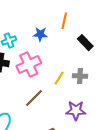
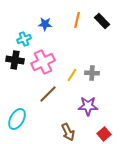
blue star: (40, 34) -> (45, 24), moved
black rectangle: (85, 43) -> (102, 21), moved

